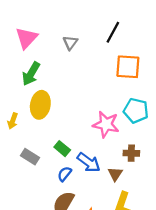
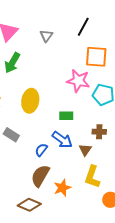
yellow ellipse: (40, 105) -> (30, 101), moved
pink star: (106, 124) -> (78, 81), moved
green rectangle: (62, 149) -> (66, 116), moved, turned -40

